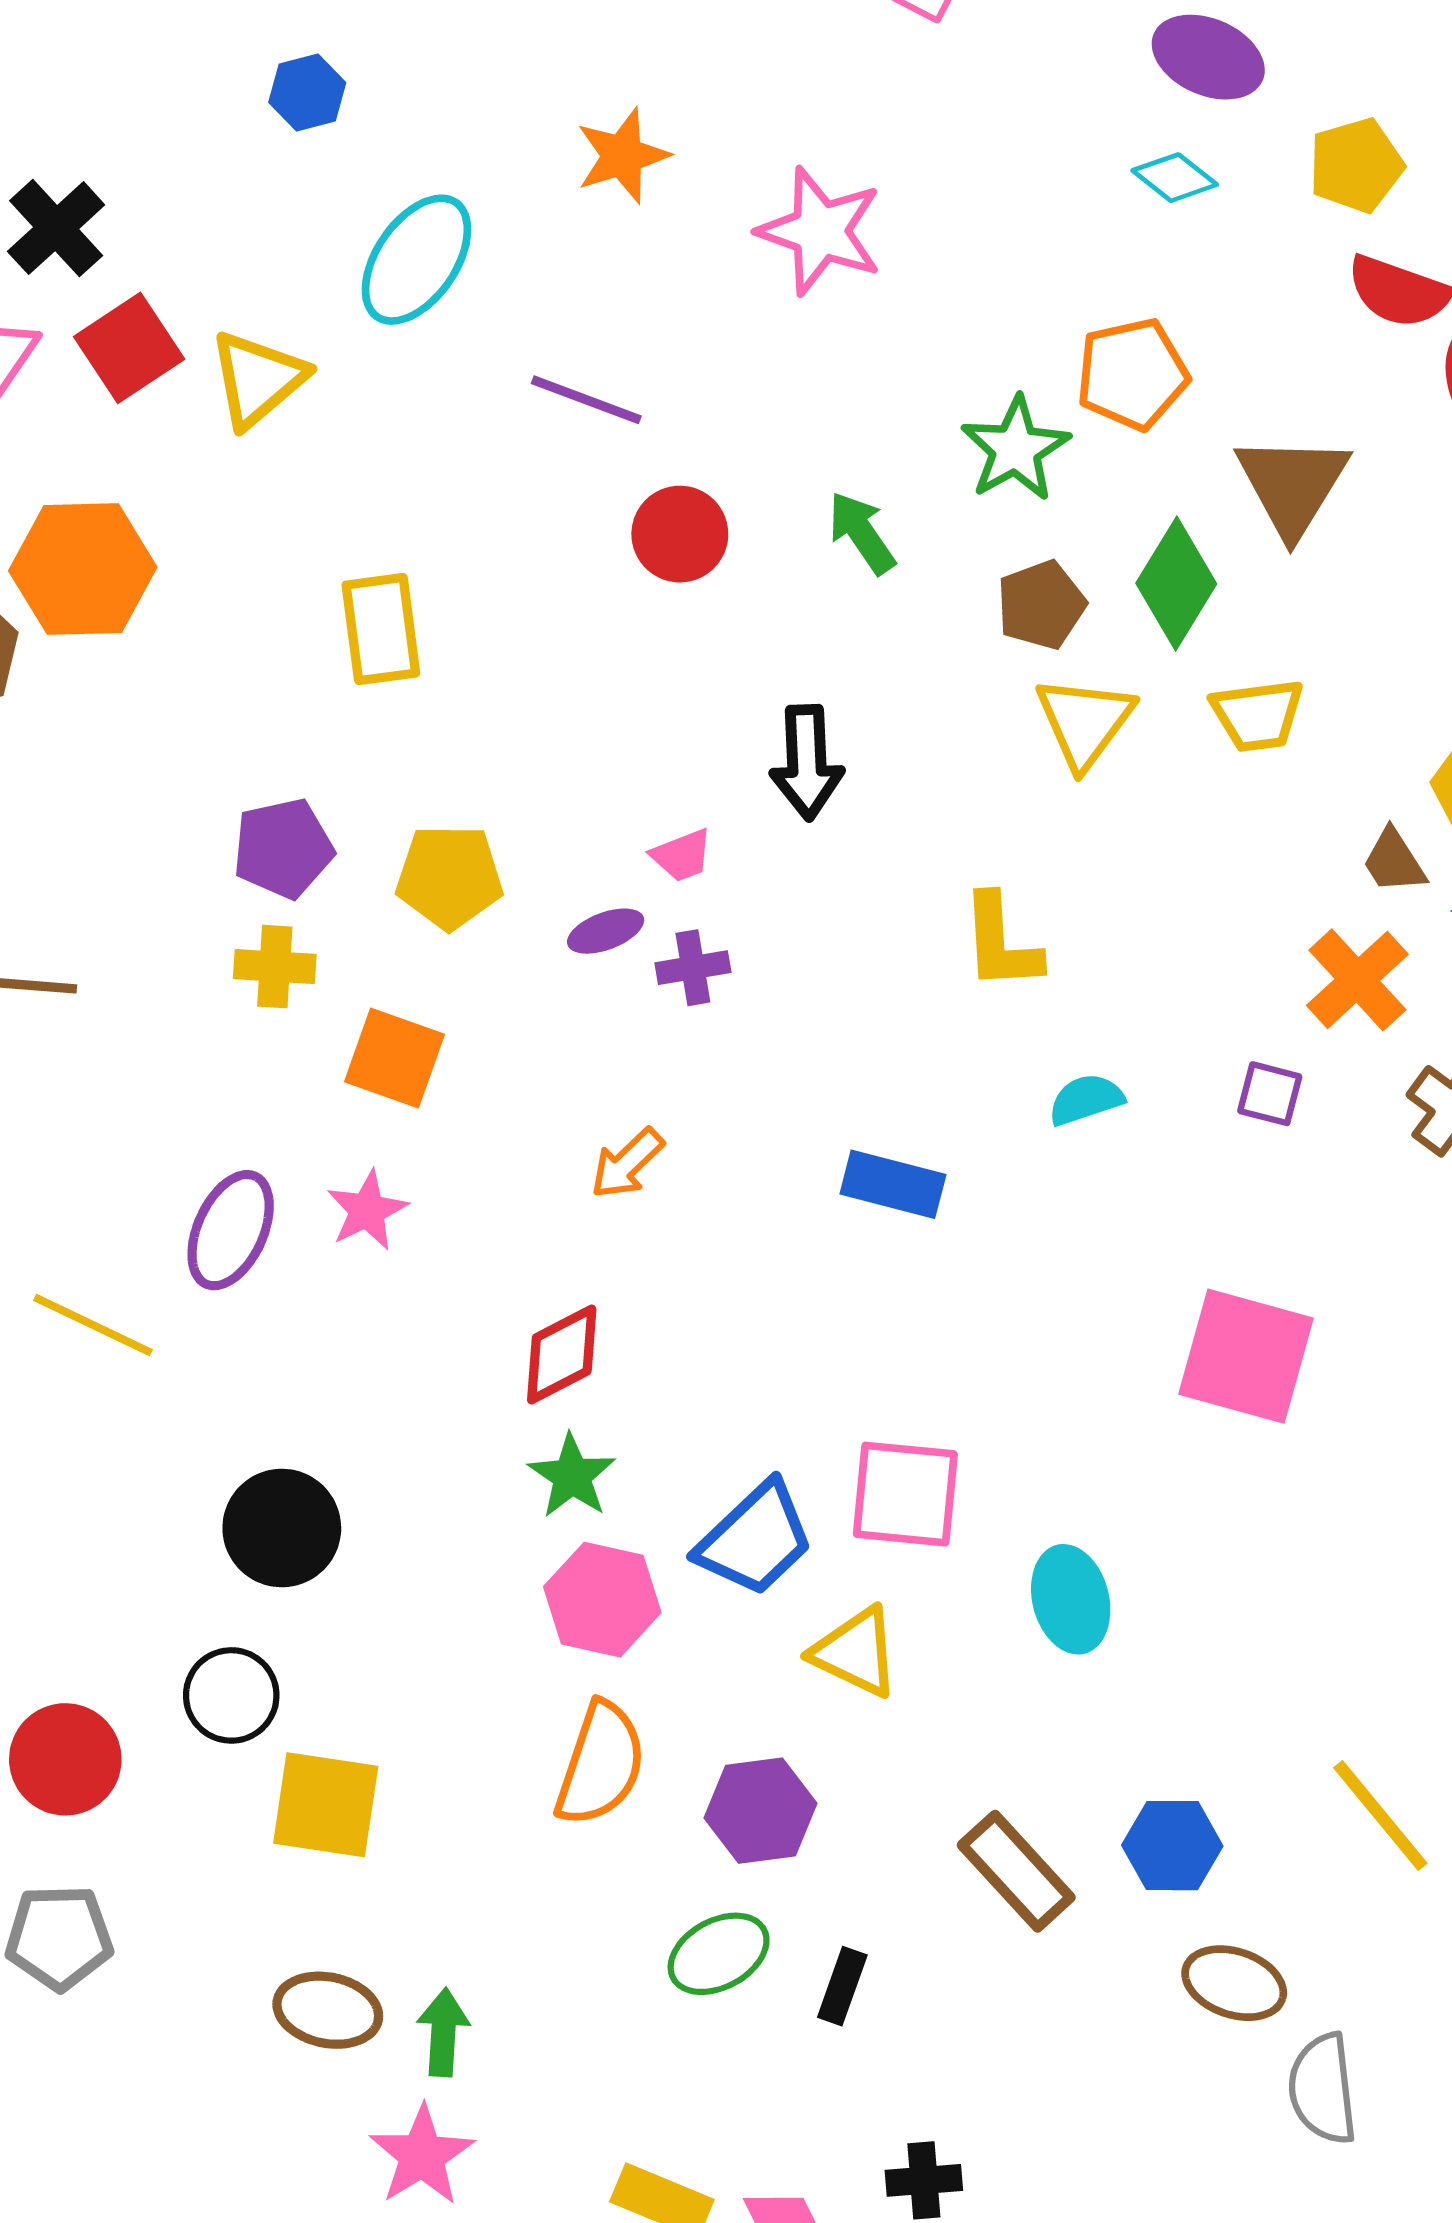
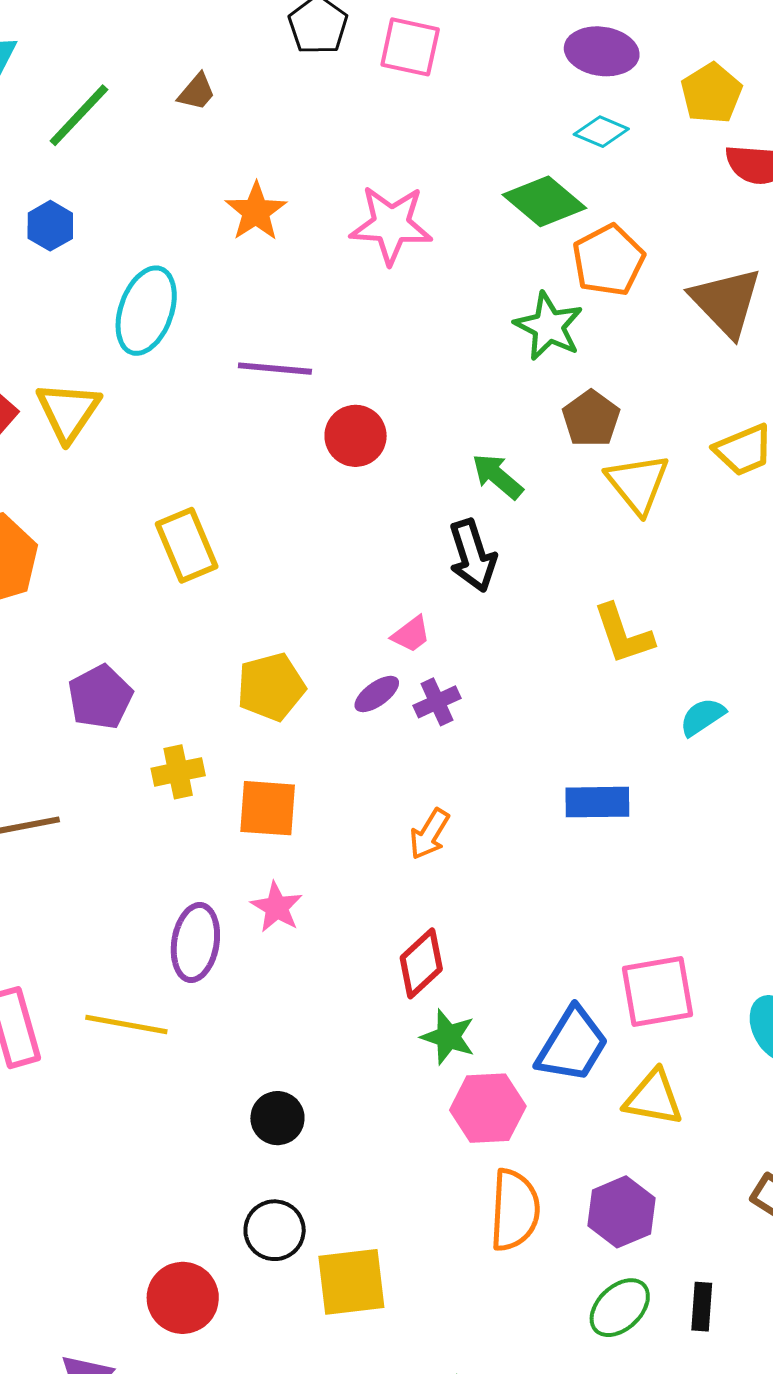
green arrow: (862, 533) -> (497, 476), moved
green diamond: (1176, 583) -> (544, 201), moved, turned -66
purple pentagon: (283, 848) -> (100, 697), moved
black circle: (282, 1528) -> (277, 1118), size x0.7

